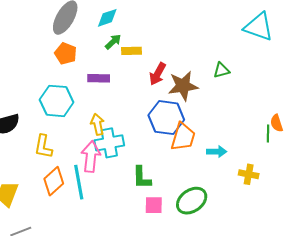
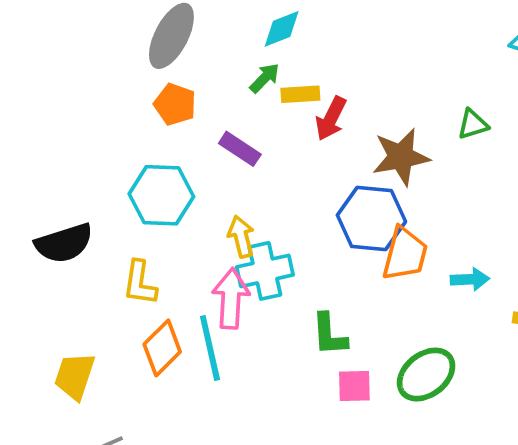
cyan diamond: (107, 18) -> (282, 29), moved
red arrow: (158, 74) -> (331, 119), moved
purple rectangle: (99, 78) -> (240, 149), turned 35

